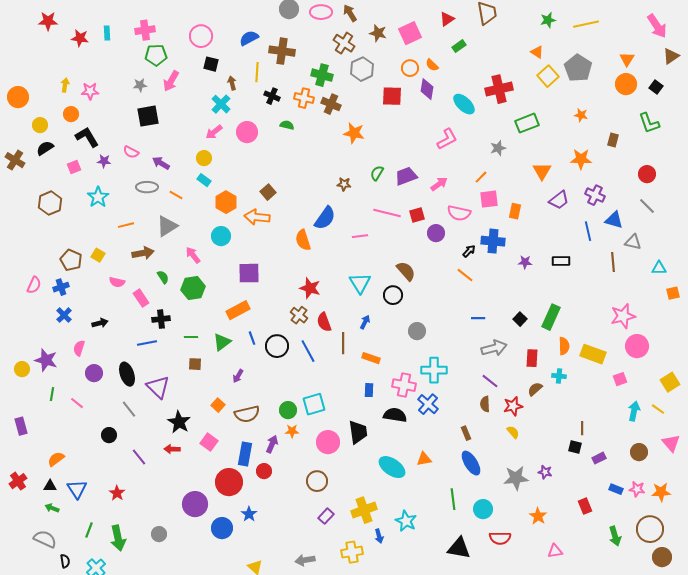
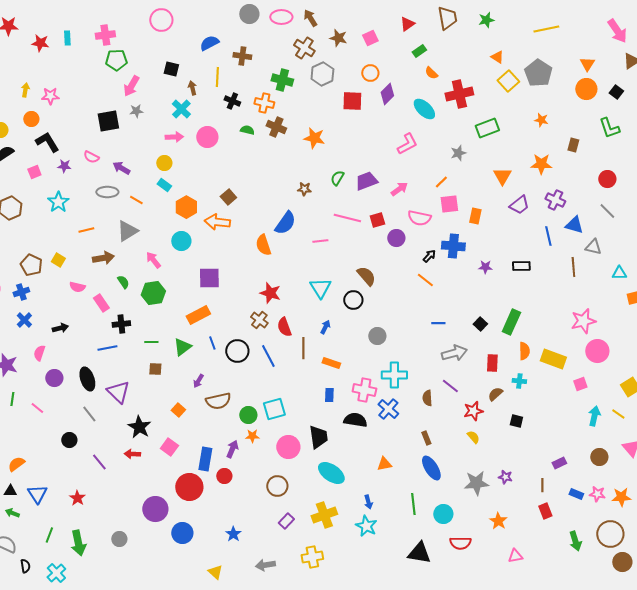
green star: (548, 20) -> (486, 20), moved
pink square: (410, 33) -> (370, 38), size x0.7
pink circle: (201, 36) -> (161, 20), moved
brown cross: (282, 51) -> (242, 56), size x0.7
orange semicircle: (432, 65) -> (431, 73), moved
gray star: (140, 85) -> (136, 111), moved
purple diamond: (427, 89) -> (387, 94), turned 35
brown cross: (331, 104) -> (276, 127), moved
pink arrow: (214, 132) -> (174, 137), turned -144
brown semicircle: (485, 404) -> (427, 398), moved
brown semicircle: (247, 414) -> (218, 401), moved
brown line: (582, 428) -> (542, 485), moved
black square: (575, 447) -> (516, 421), moved
cyan ellipse: (392, 467) -> (331, 473), moved
blue star: (249, 514) -> (233, 534), moved
blue arrow: (379, 536) -> (368, 502), moved

